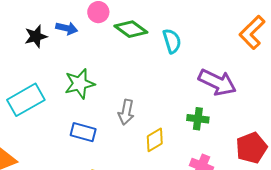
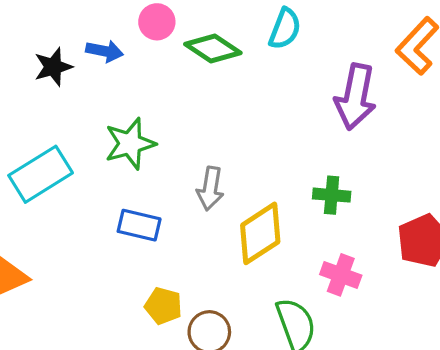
cyan semicircle: (172, 41) -> (285, 29), moved, turned 40
purple arrow: (217, 82) -> (355, 97), moved, turned 78
yellow diamond: (155, 140) -> (260, 233), size x1.5

